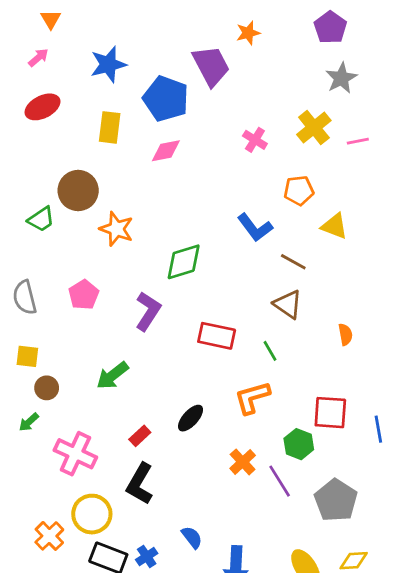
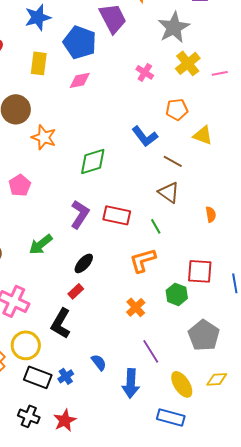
gray star: (341, 78) -> (174, 27), moved, size x1.4
purple L-shape: (148, 311) -> (80, 214), moved
black ellipse: (191, 418) -> (84, 263), moved
red rectangle: (140, 436) -> (76, 291), moved
purple line: (280, 481) -> (151, 351), moved

